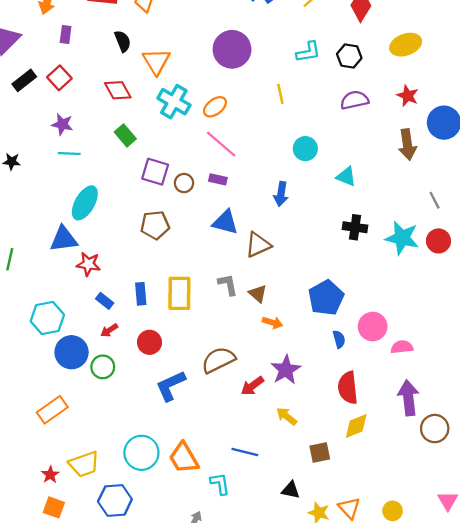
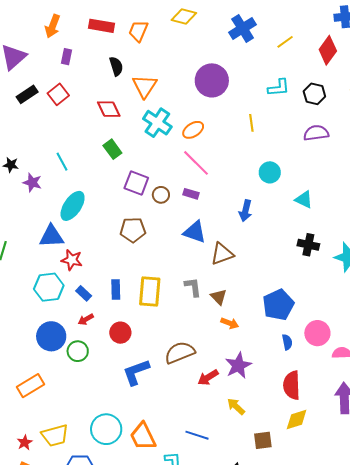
purple star: (62, 124) -> (32, 183), moved
cyan line: (69, 154) -> (62, 162), turned 54
cyan hexagon: (47, 318) -> (49, 287), moved

